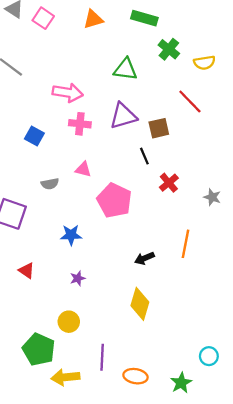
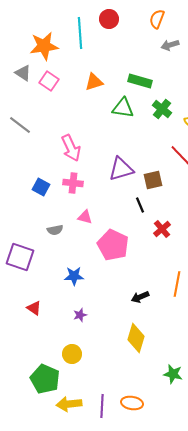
green triangle: (125, 69) -> (123, 108), moved
pink arrow: (68, 93) -> (71, 148), turned 56
pink cross: (80, 124) -> (73, 183), moved
purple line: (102, 357) -> (102, 406), moved
green star: (181, 383) -> (173, 374), moved, turned -30

